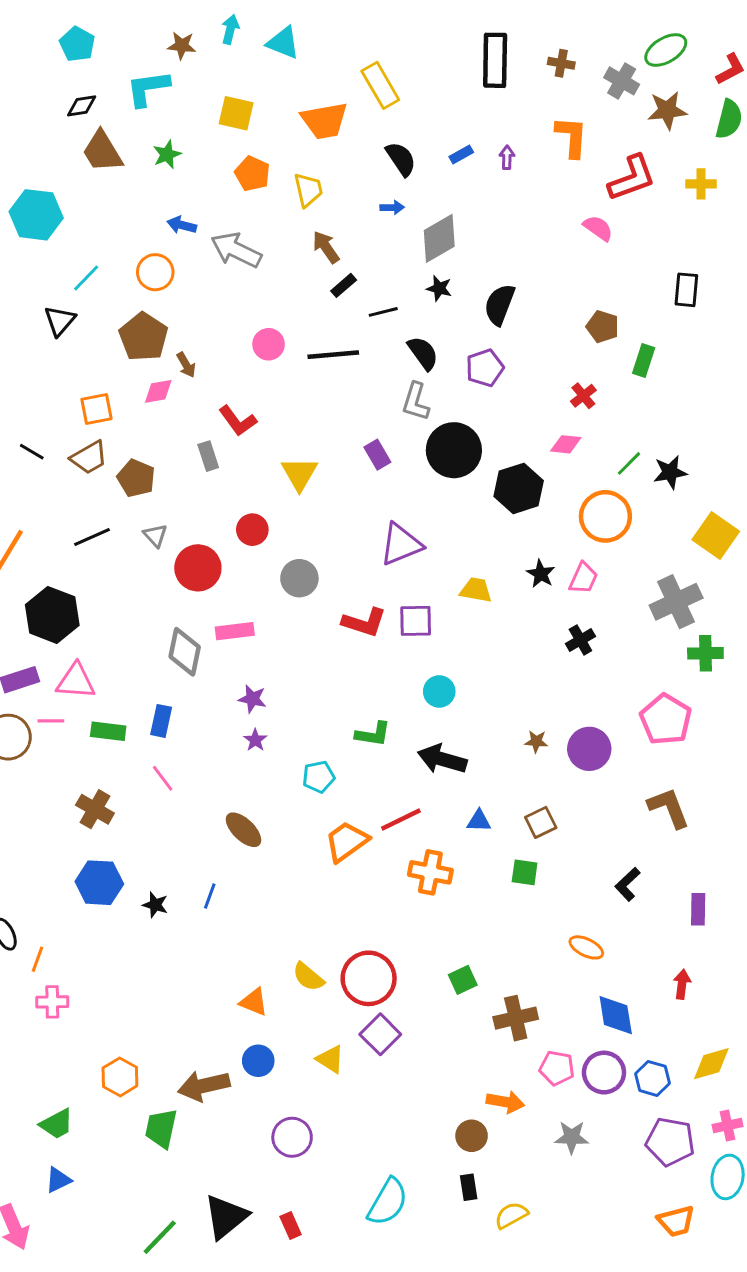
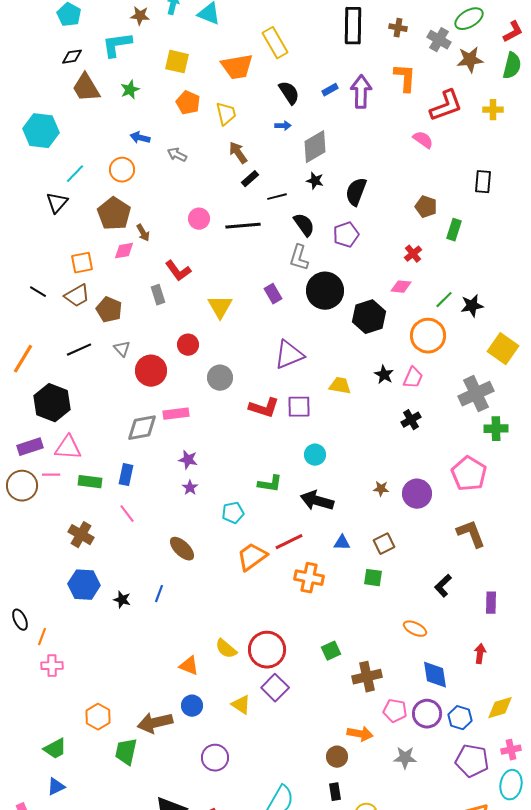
purple arrow: (507, 157) -> (361, 92), size x2.0
gray arrow: (236, 250) -> (177, 155), size x0.6
gray diamond: (185, 652) -> (142, 428), turned 68

